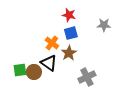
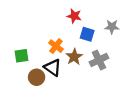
blue square: (71, 33) -> (87, 34), moved, turned 32
green square: (20, 70) -> (22, 56), moved
gray cross: (87, 77) -> (99, 60), moved

